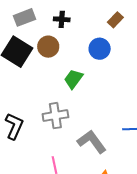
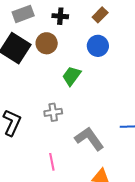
brown rectangle: (115, 20) -> (100, 15), moved
gray cross: (55, 116) -> (53, 112), size x0.7

